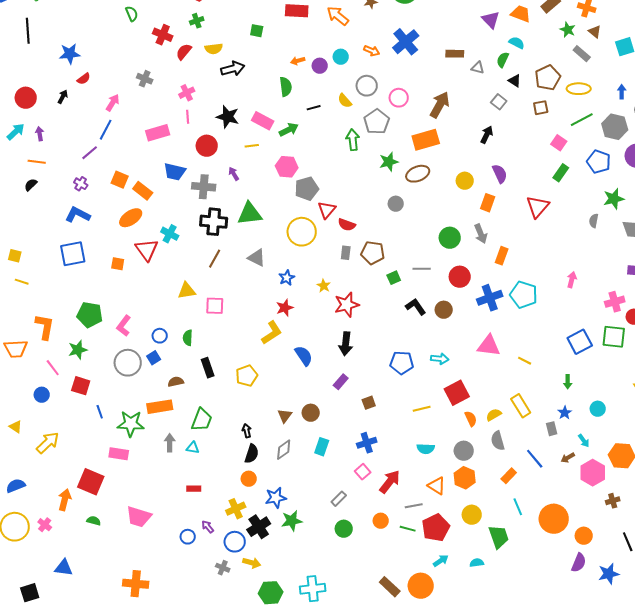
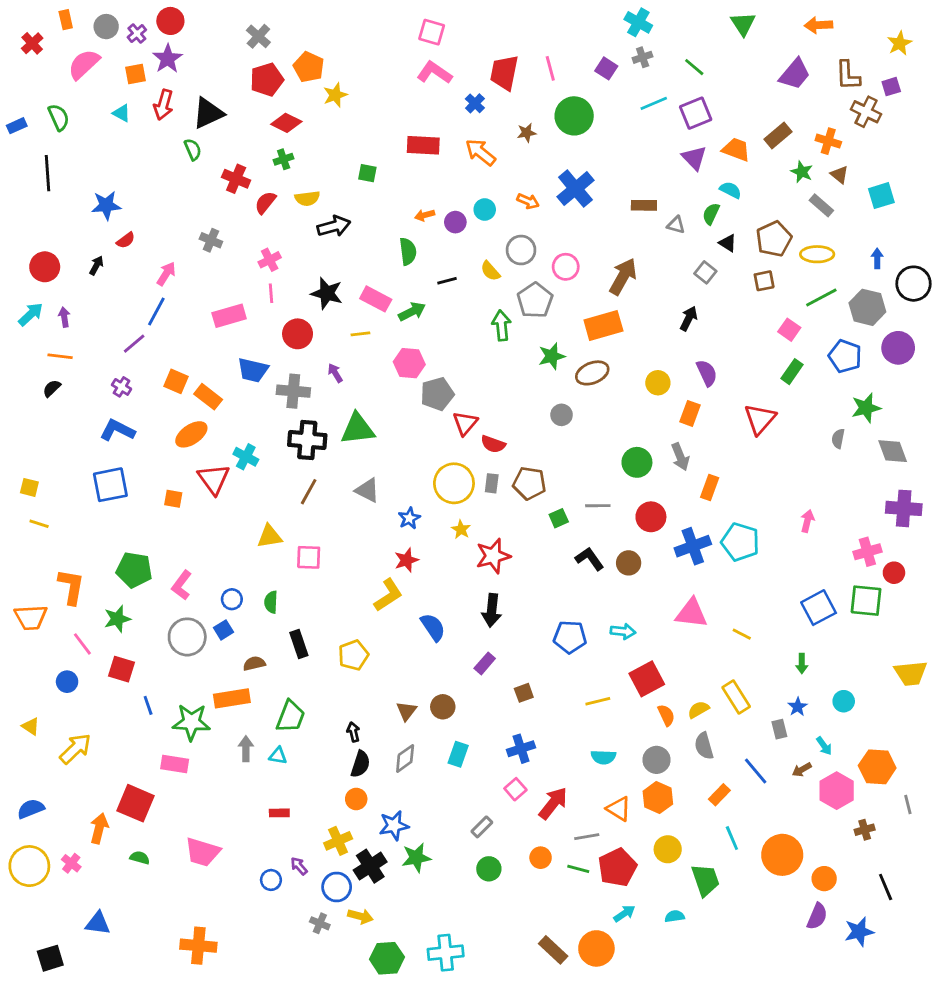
yellow circle: (302, 232) -> (454, 483), moved

